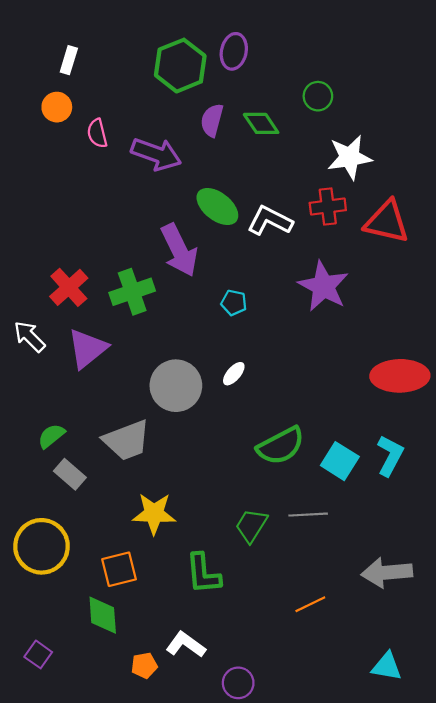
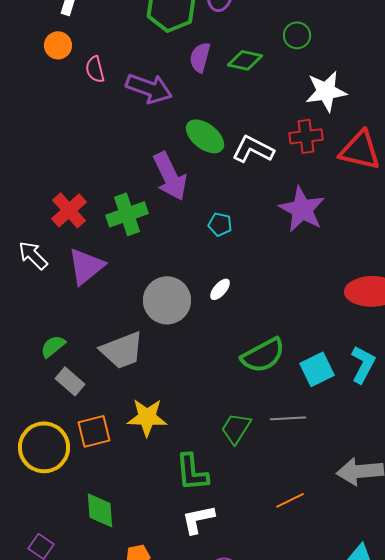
green diamond: (261, 123) -> (245, 60), turned -44
cyan square: (340, 461) -> (317, 369), turned 32
orange square: (119, 569) -> (94, 431), moved
white L-shape: (186, 645) -> (198, 519), moved, turned -48

